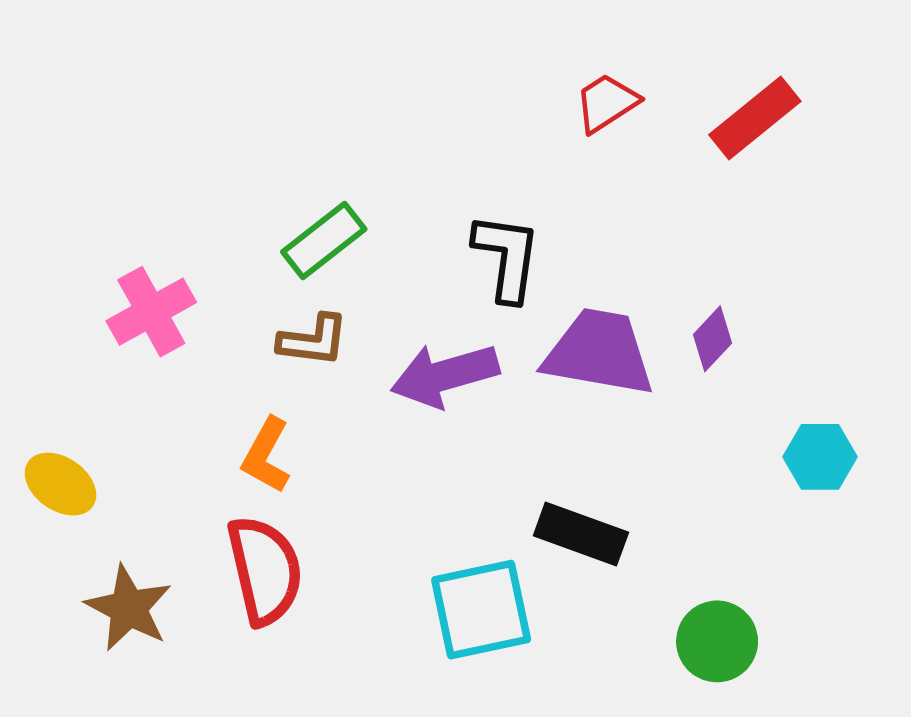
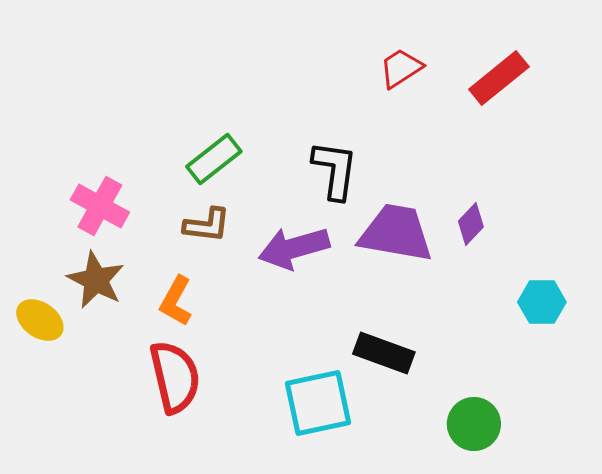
pink cross: (151, 312) -> (100, 206), turned -32
brown star: (129, 608) -> (96, 280), moved

